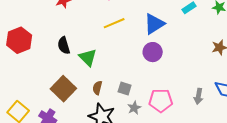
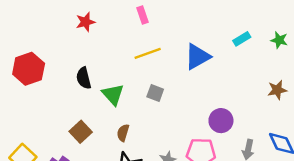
purple circle: (153, 52) -> (221, 121), moved
brown square: (63, 89) -> (81, 132), size x0.7
gray square: (125, 89) -> (155, 93), moved

